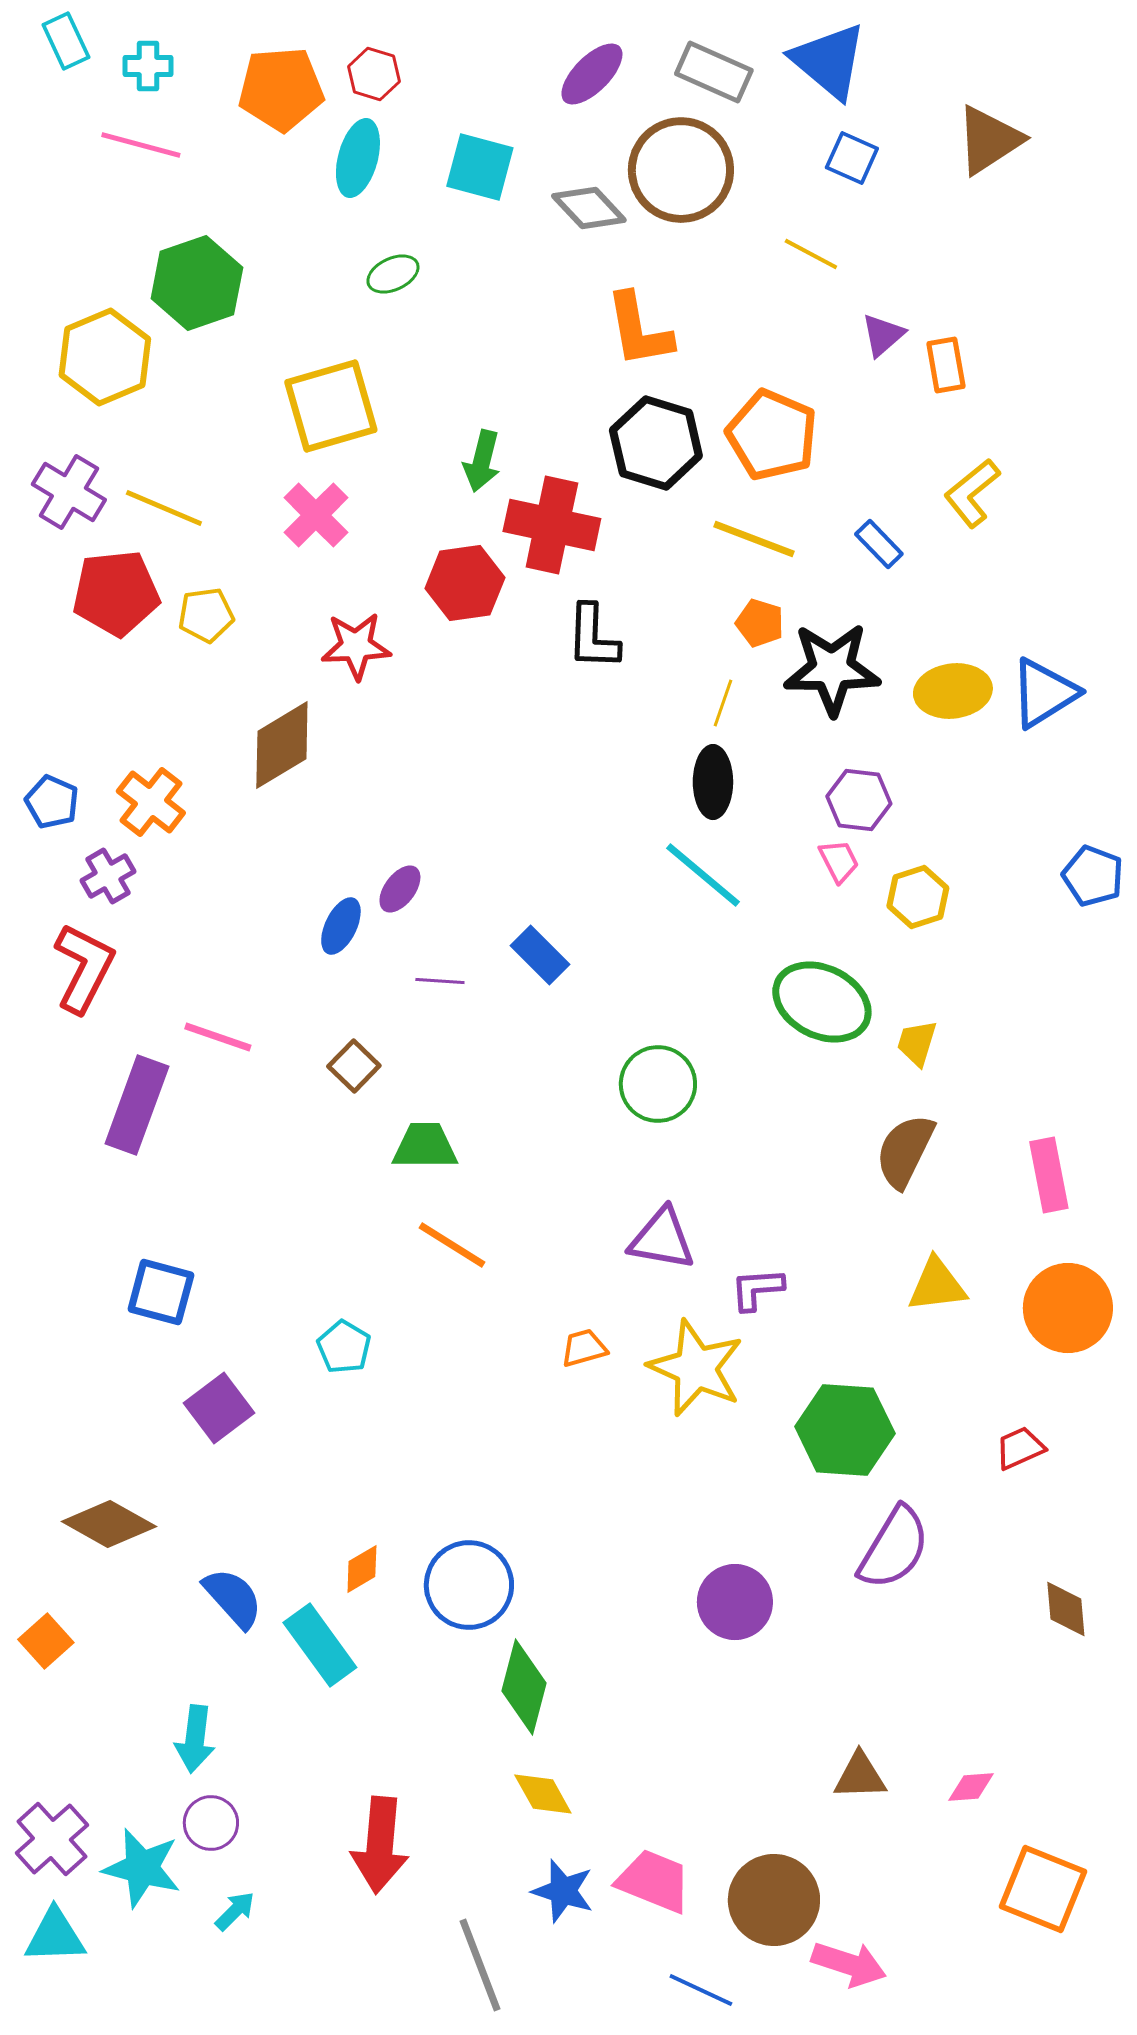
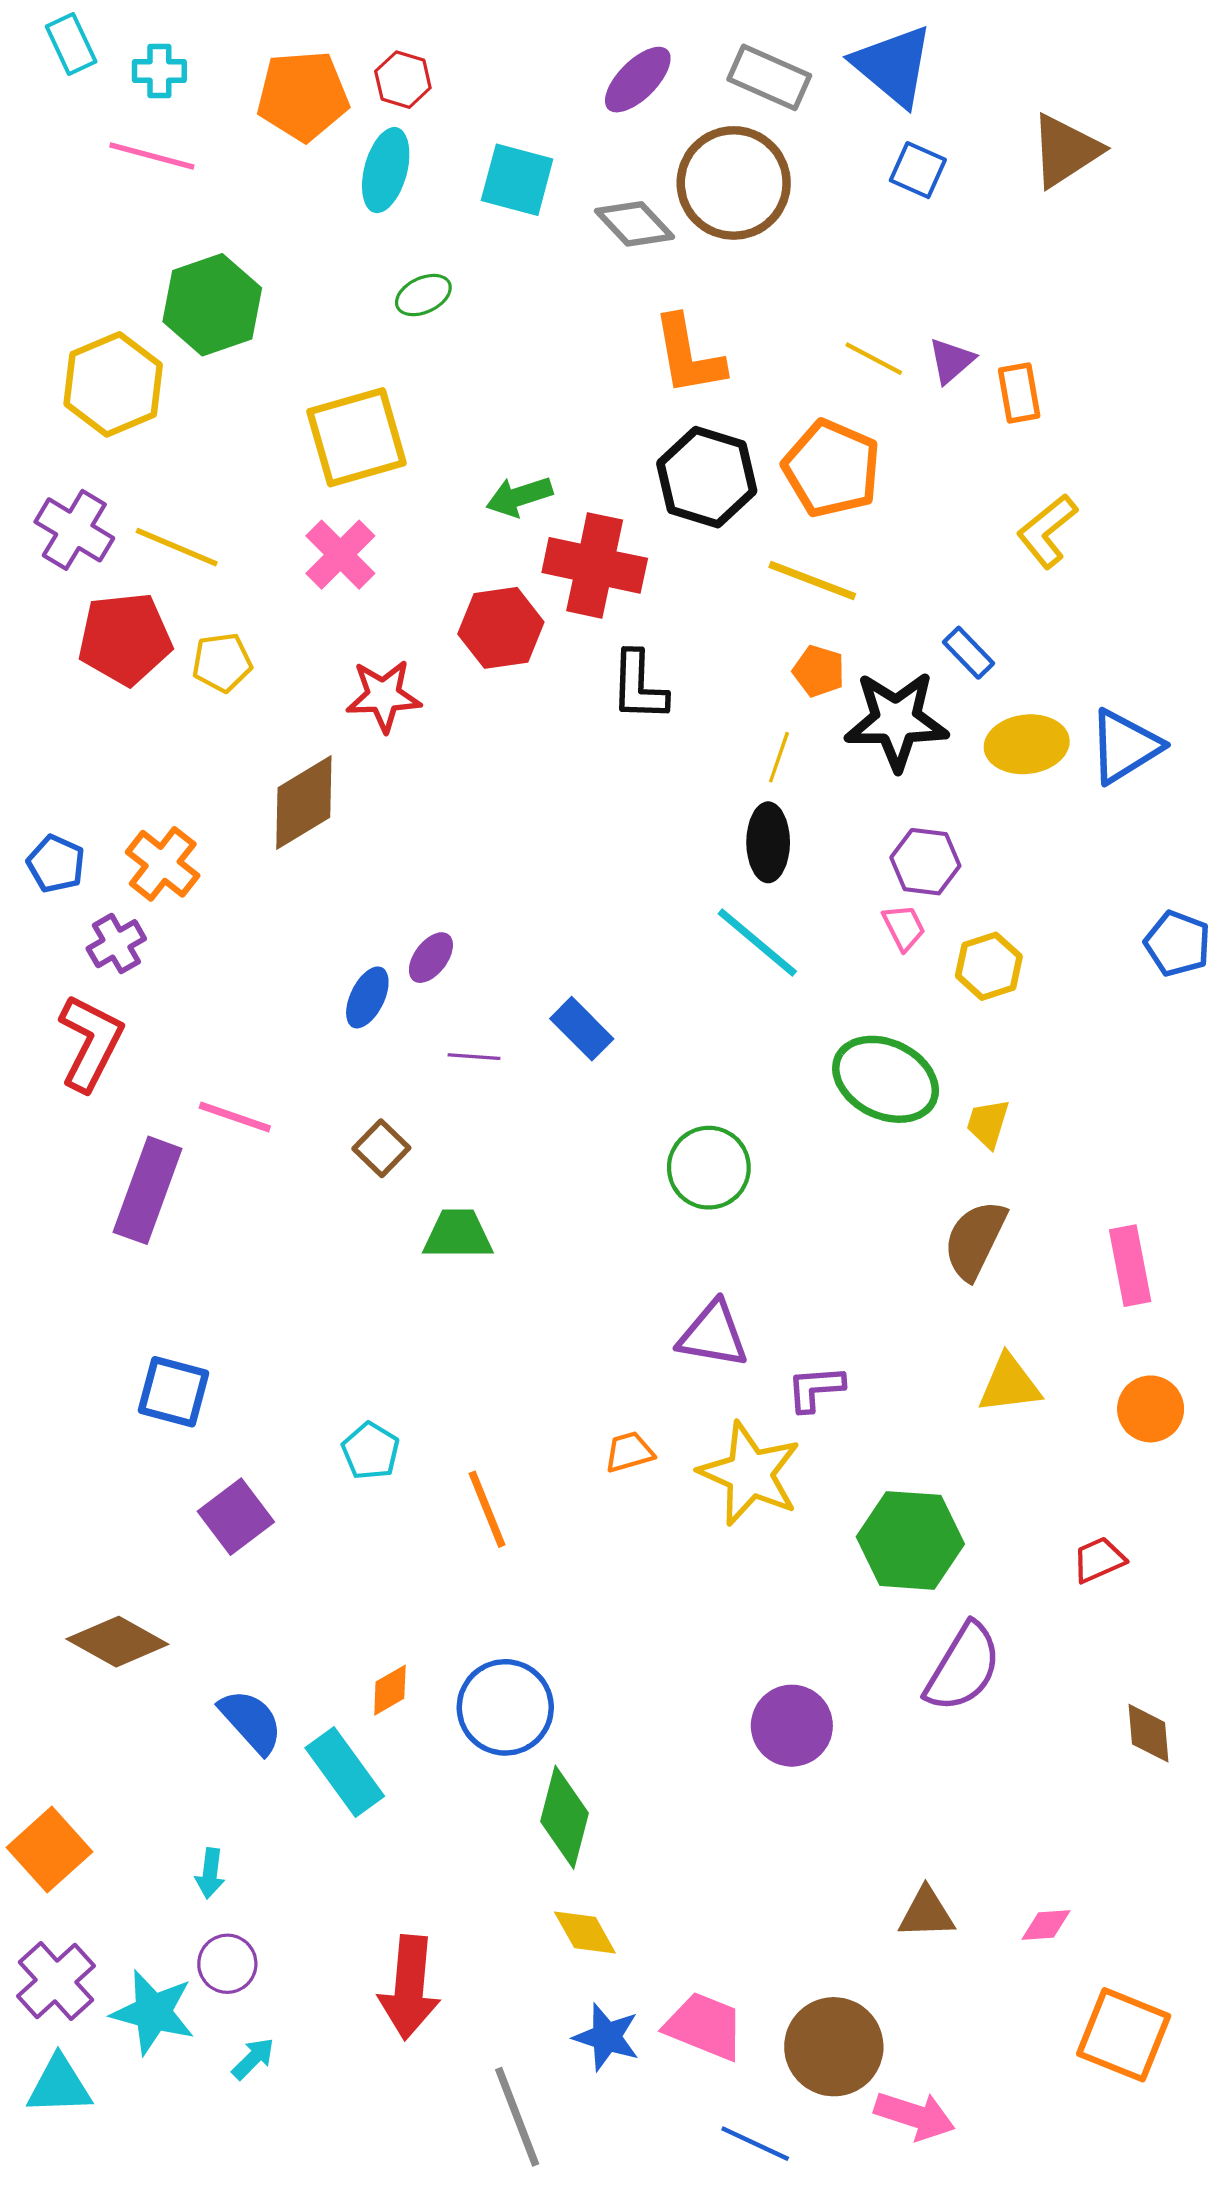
yellow line: (811, 254) -> (874, 359), moved
green arrow: (482, 461) -> (519, 496), turned 58
blue rectangle: (879, 544) -> (968, 653), moved
orange line: (452, 1245) -> (487, 1509), moved, turned 36
orange circle: (1068, 1308) -> (1151, 1409), size x0.7
orange square: (46, 1641) -> (50, 1850), moved, size x1.4
cyan arrow: (195, 1739) -> (210, 1873), size x0.7

